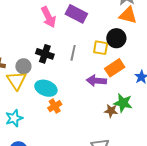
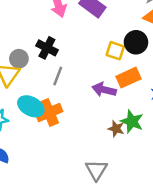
gray line: (73, 53) -> (58, 76), moved
cyan ellipse: (46, 88) -> (31, 106), moved
orange cross: (55, 106) -> (49, 112), size x1.5

